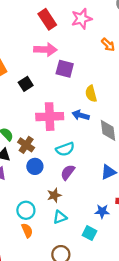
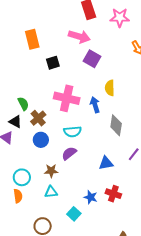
blue arrow: (81, 115) -> (95, 105), turned 42

